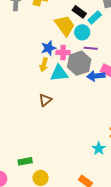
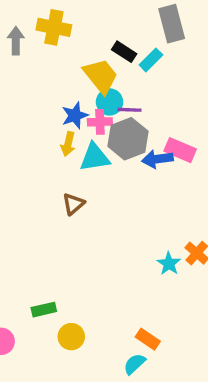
cyan circle: (82, 32) -> (110, 102), moved
purple line: (91, 48) -> (130, 110), moved
cyan star: (99, 149) -> (169, 264), moved

